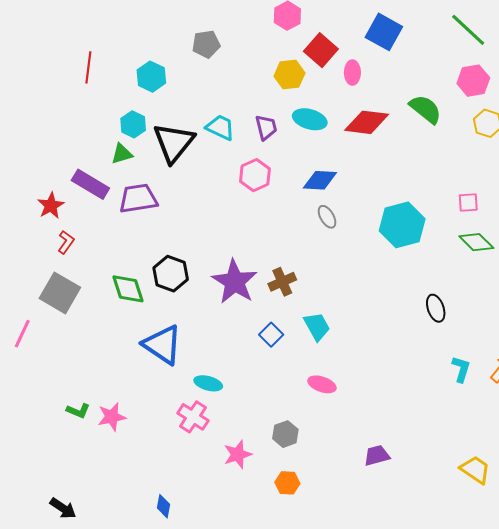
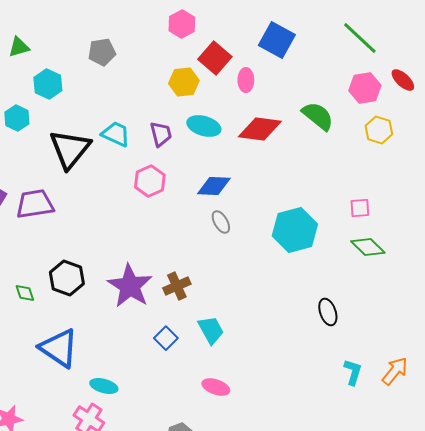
cyan hexagon: (133, 124) -> (17, 118), moved
green triangle: (122, 154) -> (19, 47), moved
green diamond: (128, 289) -> (25, 293), size x0.6

